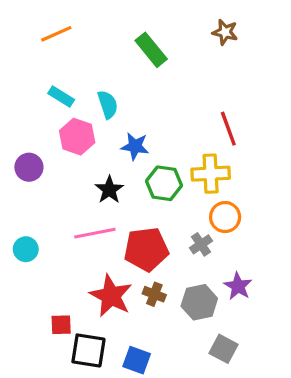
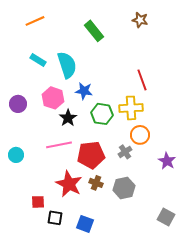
cyan semicircle: (108, 104) -> (67, 65), size x1.5
pink hexagon: (77, 137) -> (53, 98), moved
purple star: (238, 286) -> (167, 161), moved
gray square: (223, 349) -> (166, 217), moved
black square: (88, 350) -> (55, 218), size x0.7

